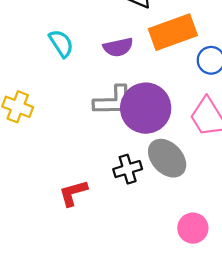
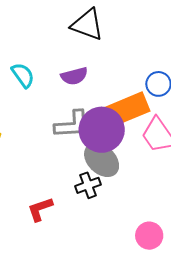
orange rectangle: (173, 32) -> (128, 109), moved
gray ellipse: (167, 158) -> (102, 160), moved

